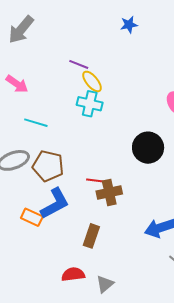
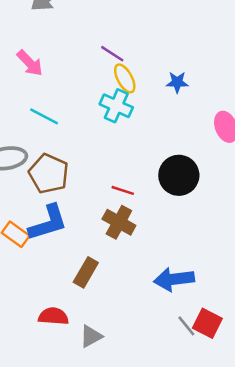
blue star: (129, 25) -> (177, 82), moved
red line: (95, 181) -> (123, 190), moved
brown cross: (109, 193) -> (119, 222), turned 30

